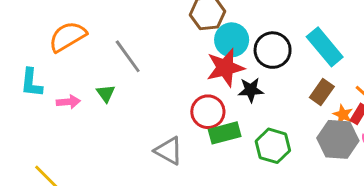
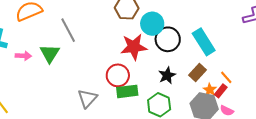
cyan circle: (232, 40) -> (152, 24), moved
black star: (251, 90) -> (167, 75), moved, turned -30
green triangle: (106, 93) -> (50, 53), size x1.5
gray triangle: (169, 151) -> (87, 98), turned 35

